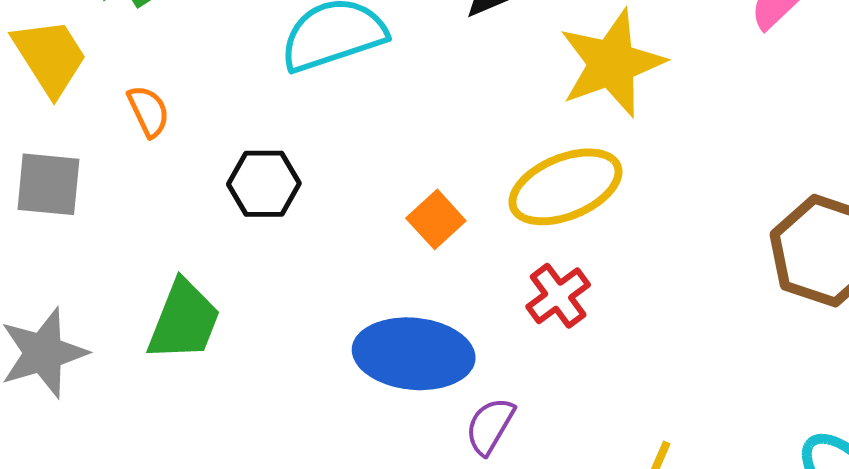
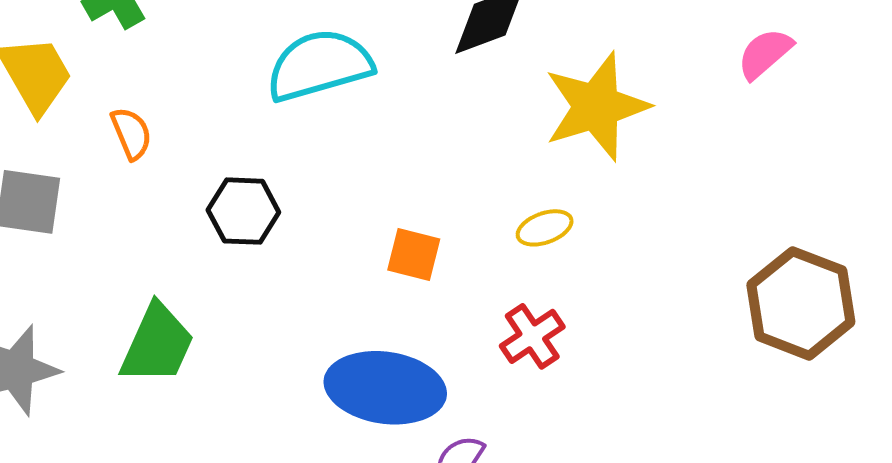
yellow ellipse: (565, 187) -> (545, 228), size x0.5
orange square: (436, 219) -> (414, 255), turned -36

